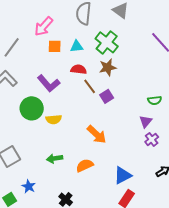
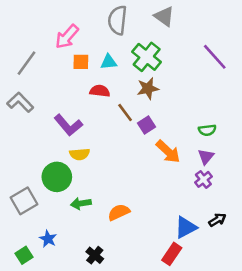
red semicircle: (79, 69) -> (100, 91), moved
purple L-shape: (49, 83) -> (68, 125), moved
green circle: (32, 108) -> (57, 177), moved
purple triangle: (146, 121) -> (206, 157), moved
orange arrow: (97, 134) -> (168, 152), moved
blue triangle: (123, 175) -> (186, 227), moved

